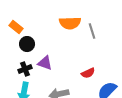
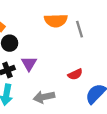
purple triangle: (45, 63) -> (29, 64), turned 42

